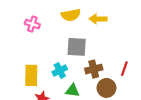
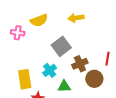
yellow semicircle: (71, 15) -> (39, 20), moved
gray square: (77, 47) -> (61, 46), turned -30

